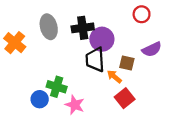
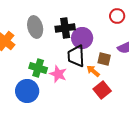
green cross: (57, 87) -> (38, 68), moved
blue circle: (40, 99) -> (27, 91), size x1.5
pink star: (75, 105) -> (58, 74), moved

